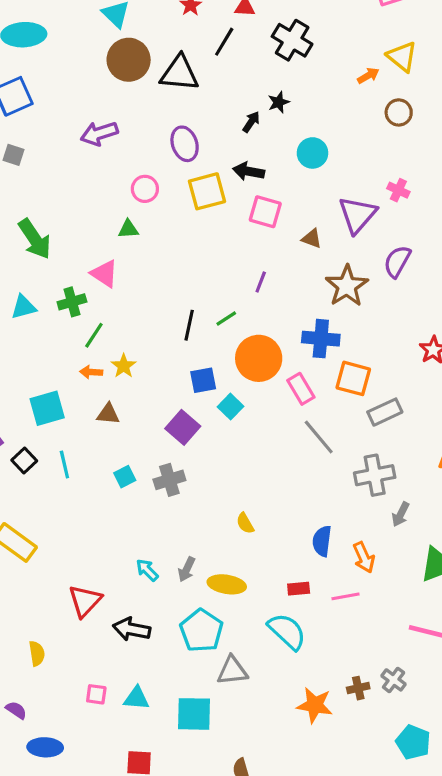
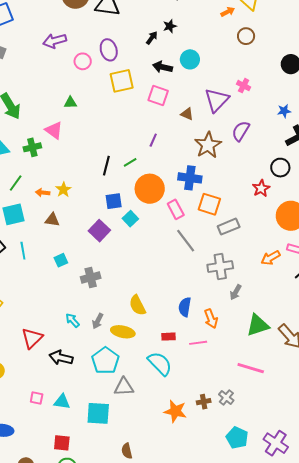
black arrow: (249, 171) -> (163, 67), moved
pink circle: (145, 189) -> (83, 61), moved
green line: (94, 335) -> (16, 183), moved
gray cross: (169, 480) -> (91, 278), moved
yellow semicircle: (245, 523) -> (137, 305), moved, size x1.5

